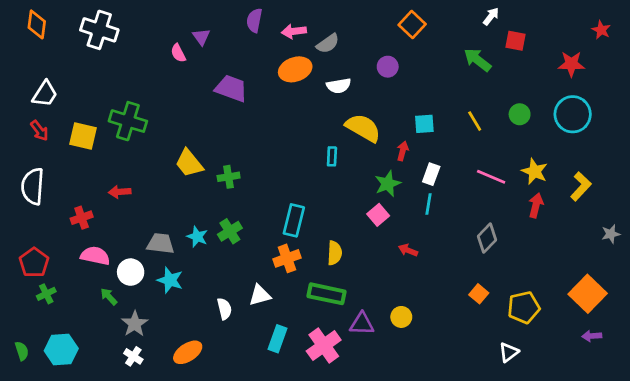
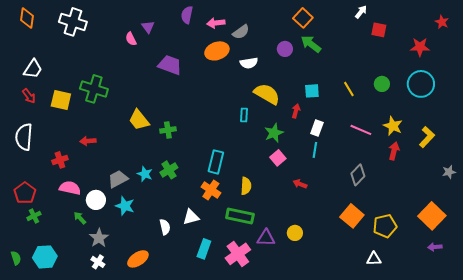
green arrow: (477, 60) -> (311, 44), moved
green star: (388, 184) -> (274, 133), moved
gray trapezoid: (161, 243) -> (118, 179), turned -35
orange cross: (287, 258) -> (211, 190), turned -36
orange square: (479, 294) -> (352, 216), size x1.6
white triangle: (509, 352) -> (374, 259), turned 35

